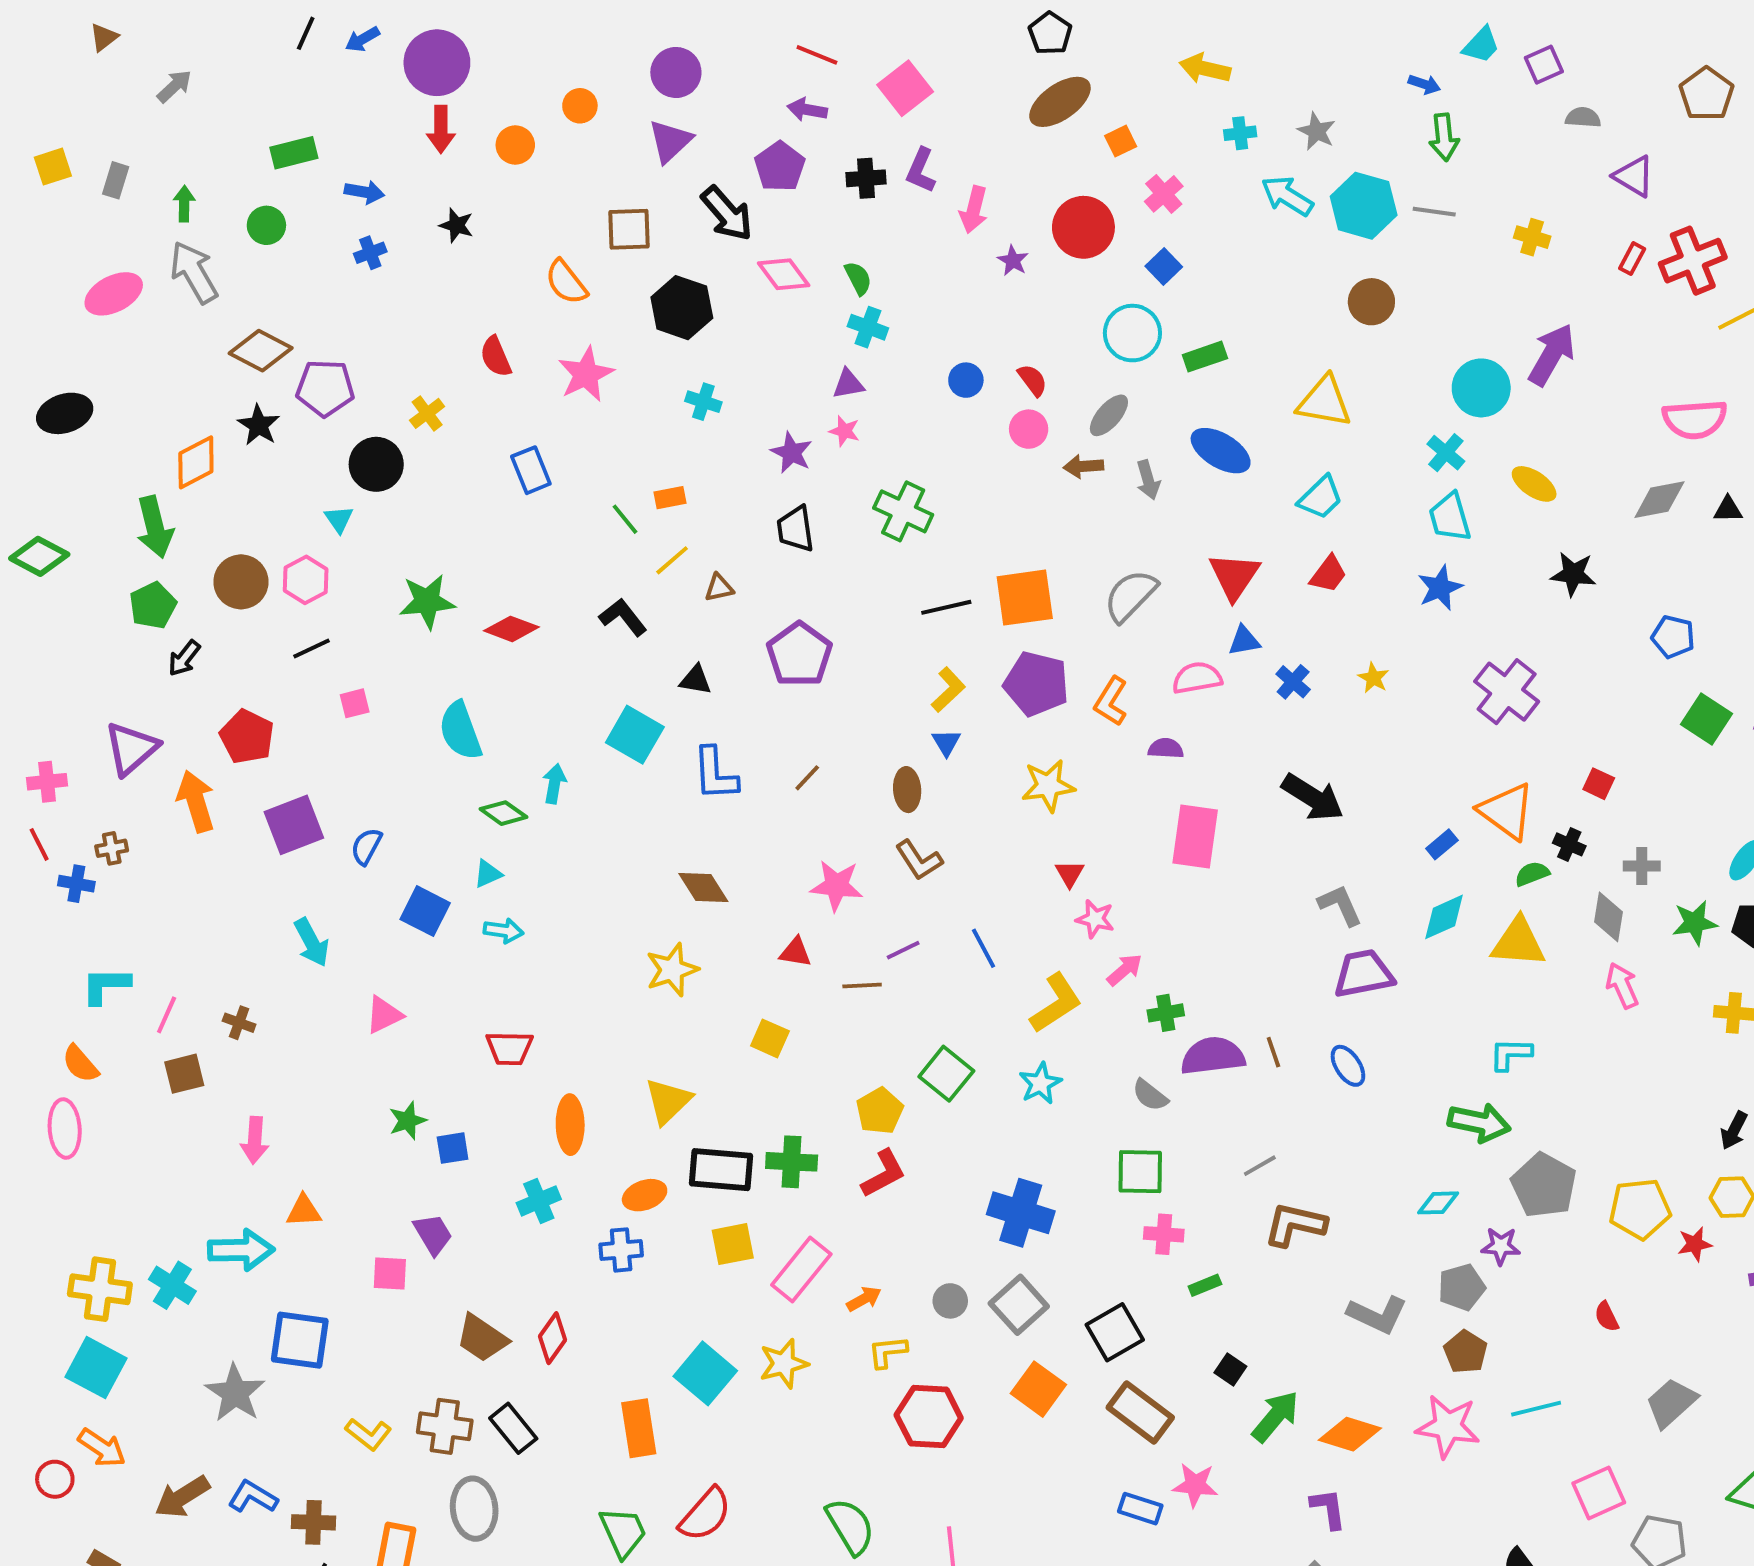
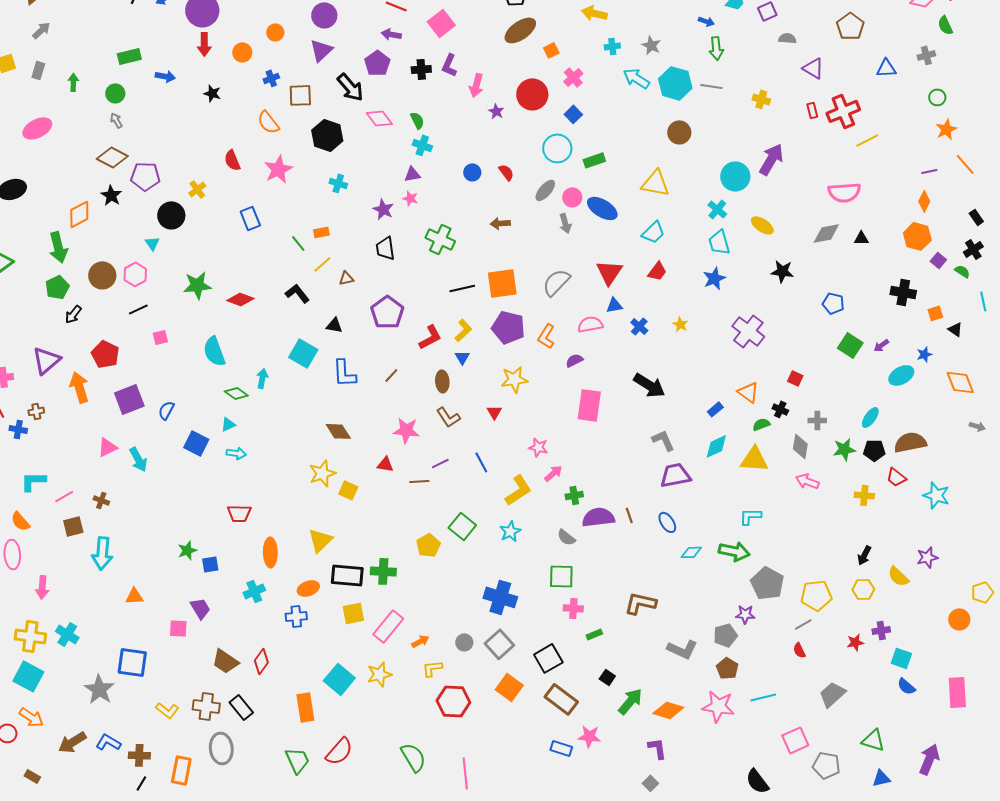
gray arrow: (174, 86) -> (41, 30), moved
blue cross: (370, 253) -> (271, 78), moved
red rectangle: (1632, 259) -> (812, 110), turned -42
gray arrow: (194, 272) -> (116, 120), moved, size x0.5
pink circle: (1029, 429) -> (572, 197), moved
brown arrow: (1083, 466) -> (500, 223), moved
purple semicircle: (1166, 748) -> (574, 360), turned -30
orange triangle: (1507, 811) -> (748, 392), size x0.7
red triangle: (1070, 874) -> (494, 412), moved
pink arrow: (1622, 985) -> (807, 481), turned -45
pink line: (167, 1015) -> (64, 496), turned 36
pink triangle: (384, 1015) -> (107, 447), moved
yellow square: (770, 1038) -> (348, 490), moved
pink arrow: (255, 1140) -> (42, 587), moved
gray line: (1260, 1166) -> (803, 624), moved
red L-shape: (884, 1174) -> (430, 337), moved
cyan diamond: (1438, 1203) -> (691, 552), moved
red star: (1695, 1244) -> (855, 642), moved
cyan arrow: (241, 1250) -> (102, 553), moved, turned 96

